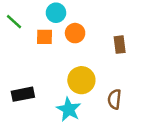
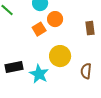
orange square: (45, 37) -> (39, 29), moved, turned -32
cyan star: (69, 109) -> (39, 74), moved

